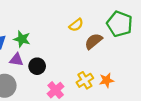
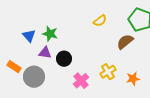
brown semicircle: (94, 41) -> (125, 42), moved
orange star: (107, 80) -> (133, 79), moved

